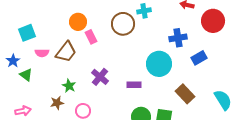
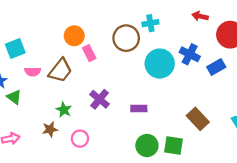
blue cross: (178, 38) -> (190, 54), turned 36
blue rectangle: (199, 58) -> (216, 67), moved
cyan circle: (159, 64) -> (160, 64), moved

